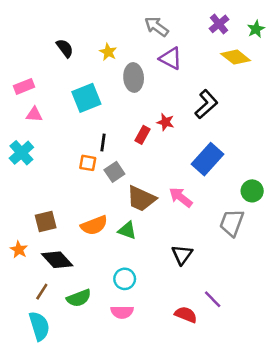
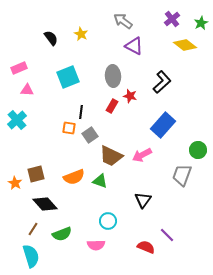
yellow star: (108, 52) -> (81, 34), moved
gray ellipse: (134, 77) -> (113, 76), moved
pink arrow: (181, 197) -> (142, 155), turned -66
orange star: (19, 250) -> (15, 183), moved
cyan circle: (125, 279) -> (108, 221), moved

